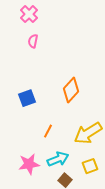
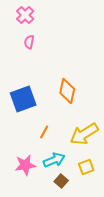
orange diamond: (71, 90) -> (67, 91), turned -30
blue square: (27, 98) -> (23, 99), size x1.5

